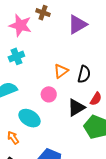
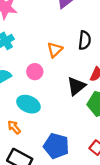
black semicircle: (84, 74) -> (85, 40), moved
pink circle: (49, 94) -> (35, 72), moved

